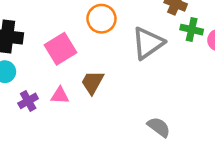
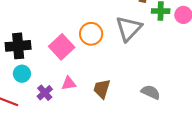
orange circle: (101, 19) -> (91, 34), moved
brown trapezoid: (92, 82) -> (102, 89), moved

